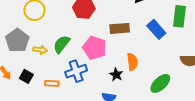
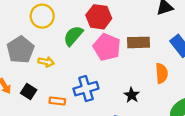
green semicircle: (61, 44) -> (73, 36), moved
pink pentagon: (95, 48) -> (107, 47), moved
orange semicircle: (132, 62) -> (162, 73), moved

